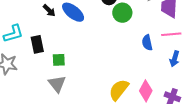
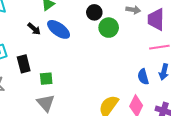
blue semicircle: (147, 43) -> (143, 77), moved

